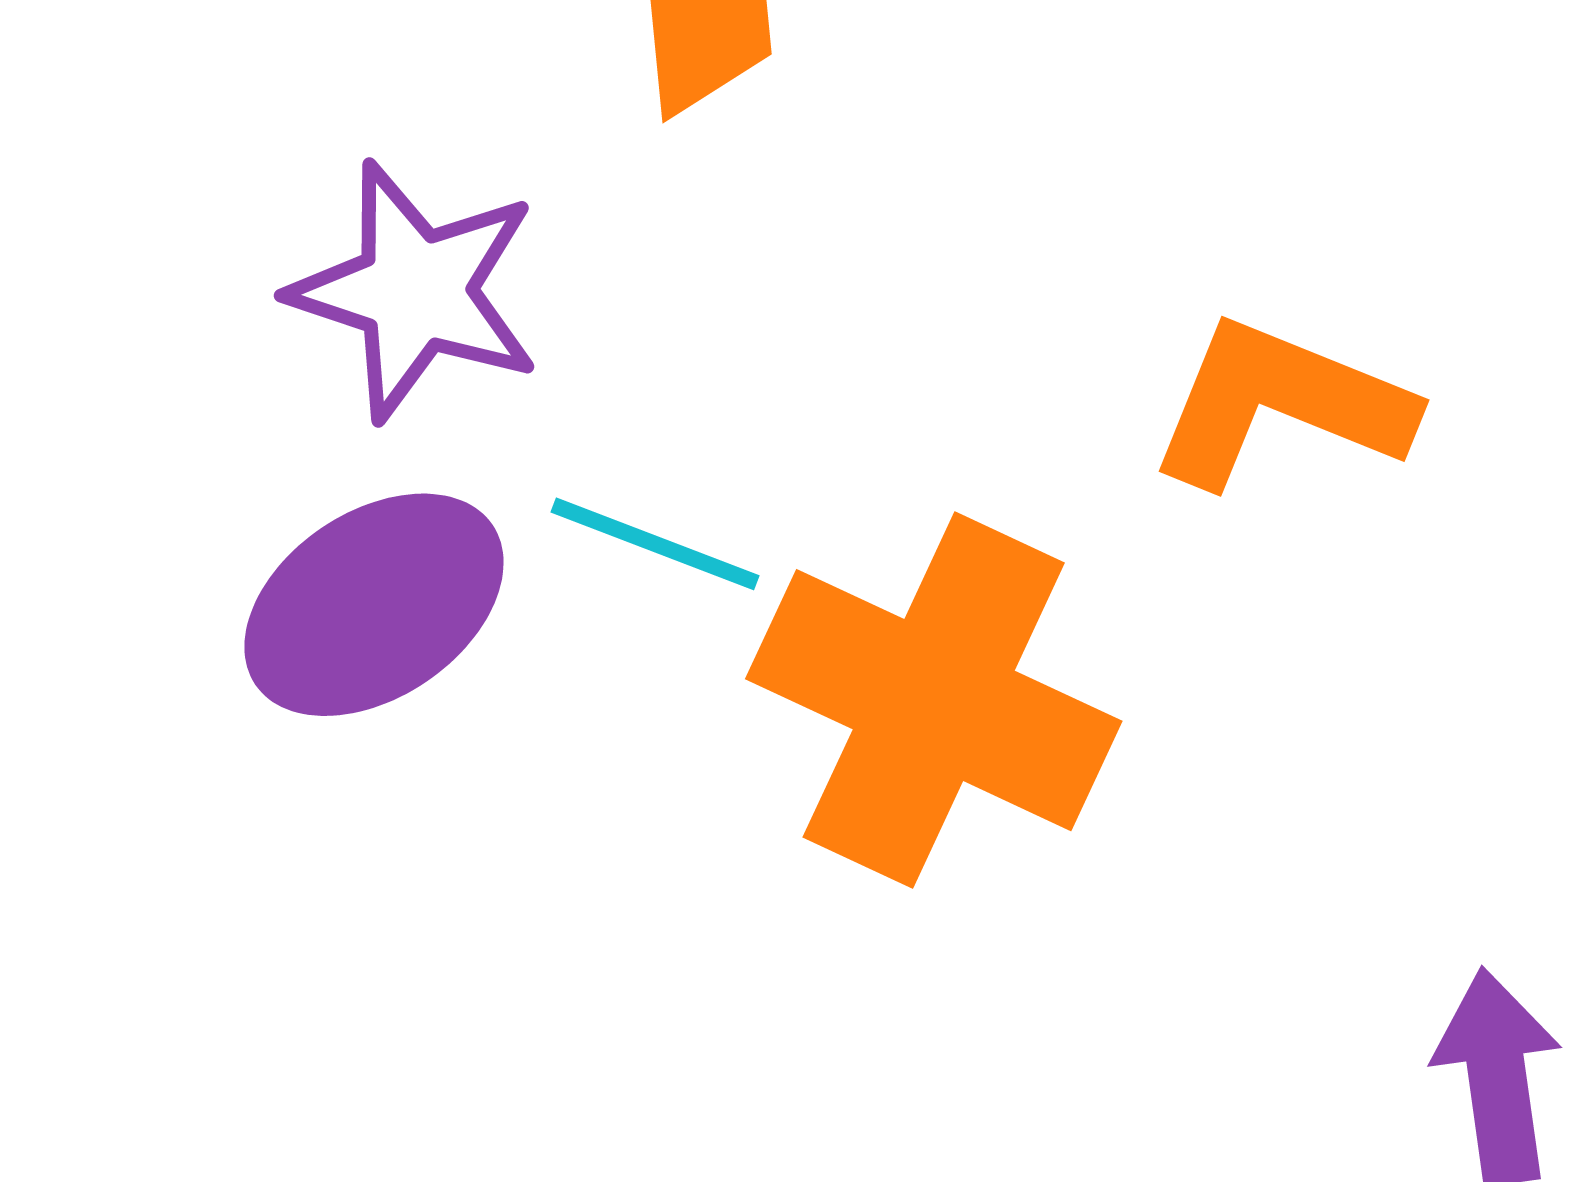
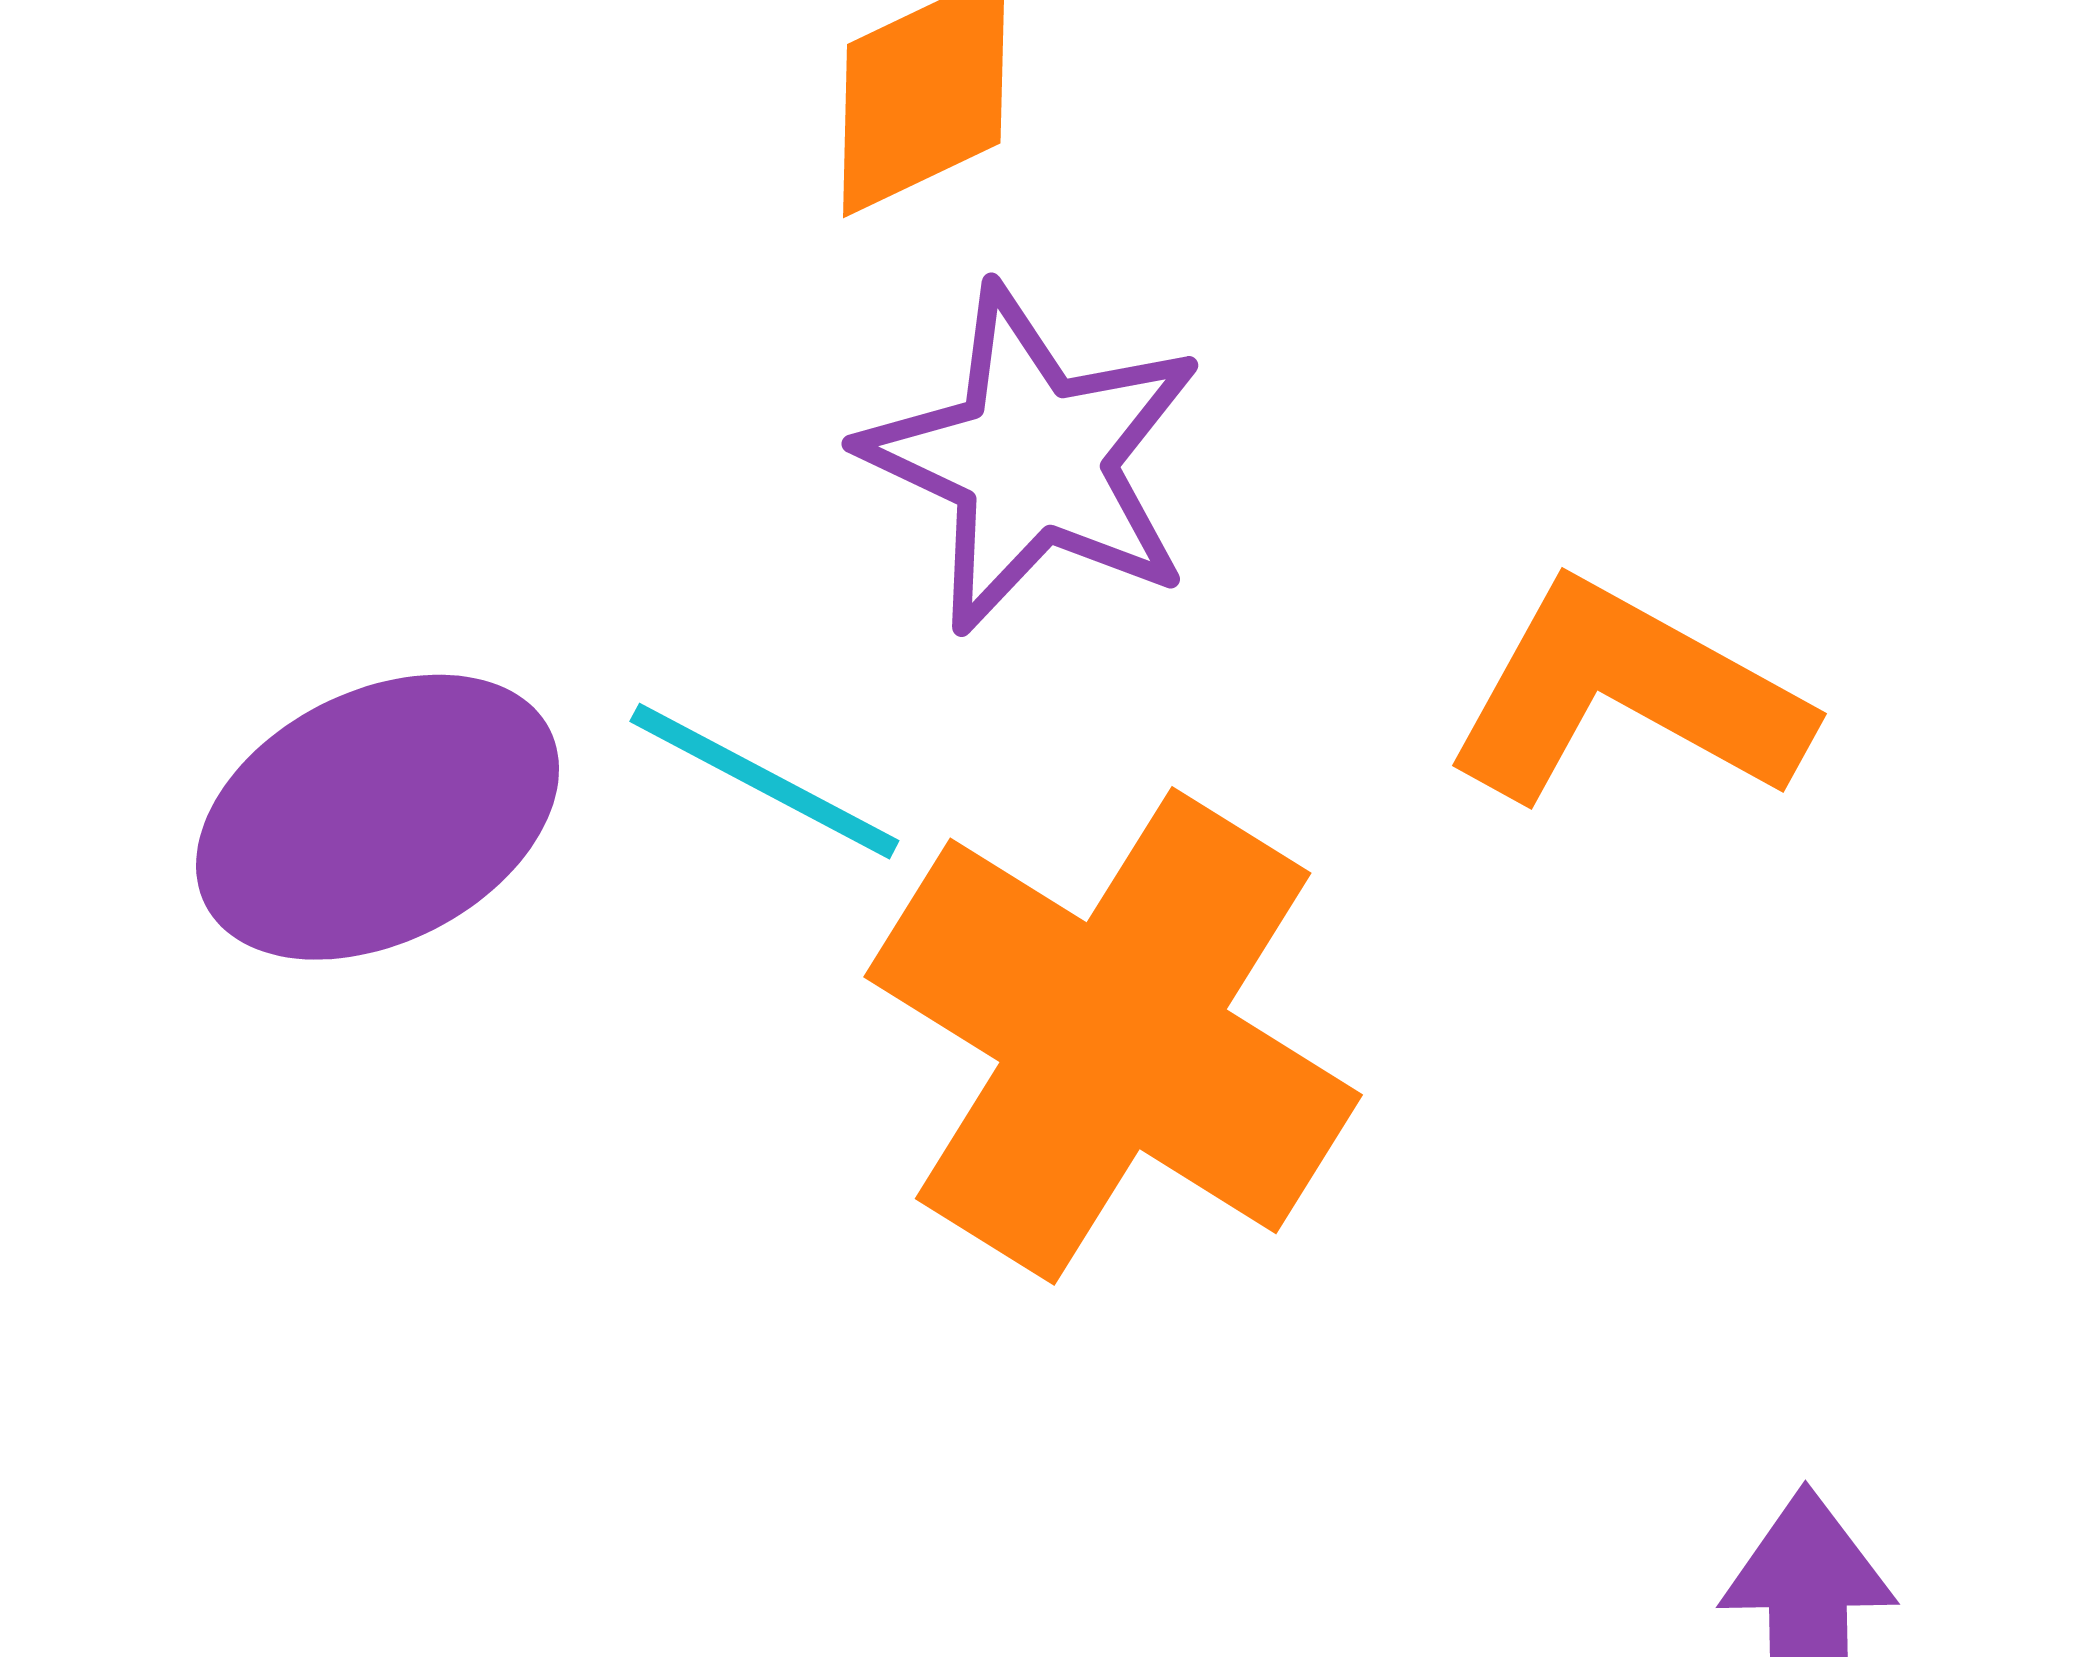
purple star: (416, 291) -> (1033, 460), moved

